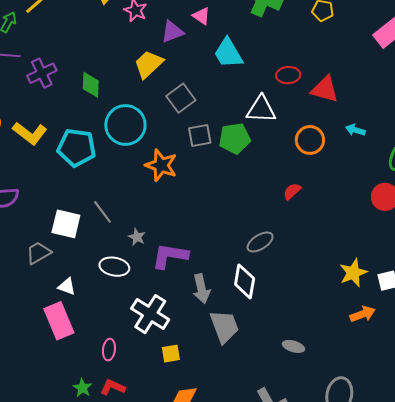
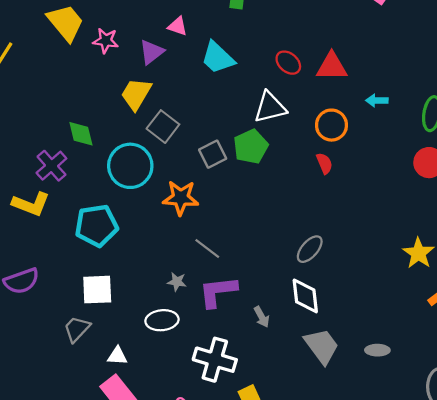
purple cross: (42, 73) -> (51, 166), moved
red ellipse: (288, 75) -> (288, 63), turned 60
gray square: (181, 98) -> (163, 127), moved
cyan pentagon: (77, 148) -> (96, 226), moved
red semicircle: (292, 191) -> (324, 163), moved, turned 126
gray line: (102, 212) -> (207, 248), moved
gray arrow: (201, 289) -> (262, 317), size x0.7
gray trapezoid: (224, 326) -> (322, 346), moved

